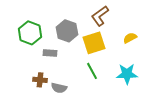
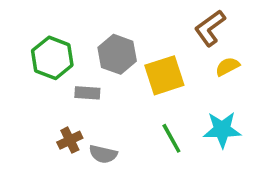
brown L-shape: (100, 16) -> (210, 28), moved
green line: (92, 71) -> (171, 138), moved
brown cross: (40, 80) -> (70, 140), turned -32

